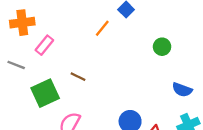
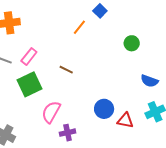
pink rectangle: (44, 45) -> (29, 56), moved
brown line: (78, 77) -> (66, 70), moved

